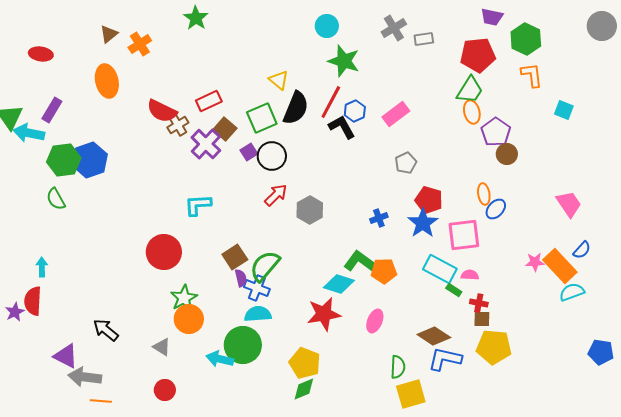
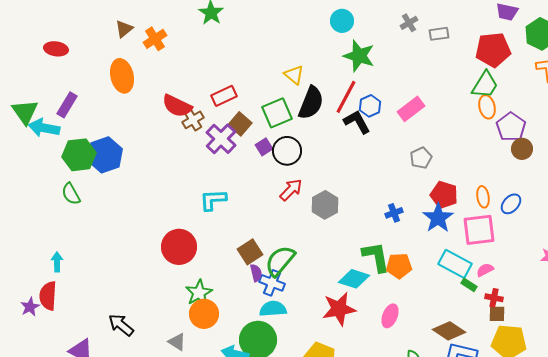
gray cross: (394, 28) -> (409, 23), size x0.7
orange ellipse: (484, 194) -> (483, 197), moved
green L-shape: (361, 262) -> (376, 257), turned 44
pink semicircle: (470, 275) -> (485, 270), turned -30

